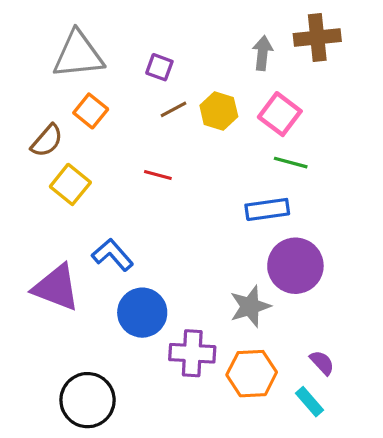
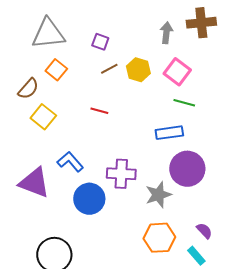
purple cross: (192, 353) -> (121, 174), moved

